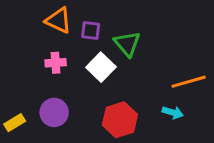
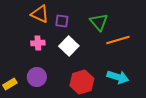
green triangle: (127, 44) -> (99, 22), moved
orange line: (189, 82) -> (118, 40), moved
cyan arrow: (173, 112) -> (118, 77), size x1.5

